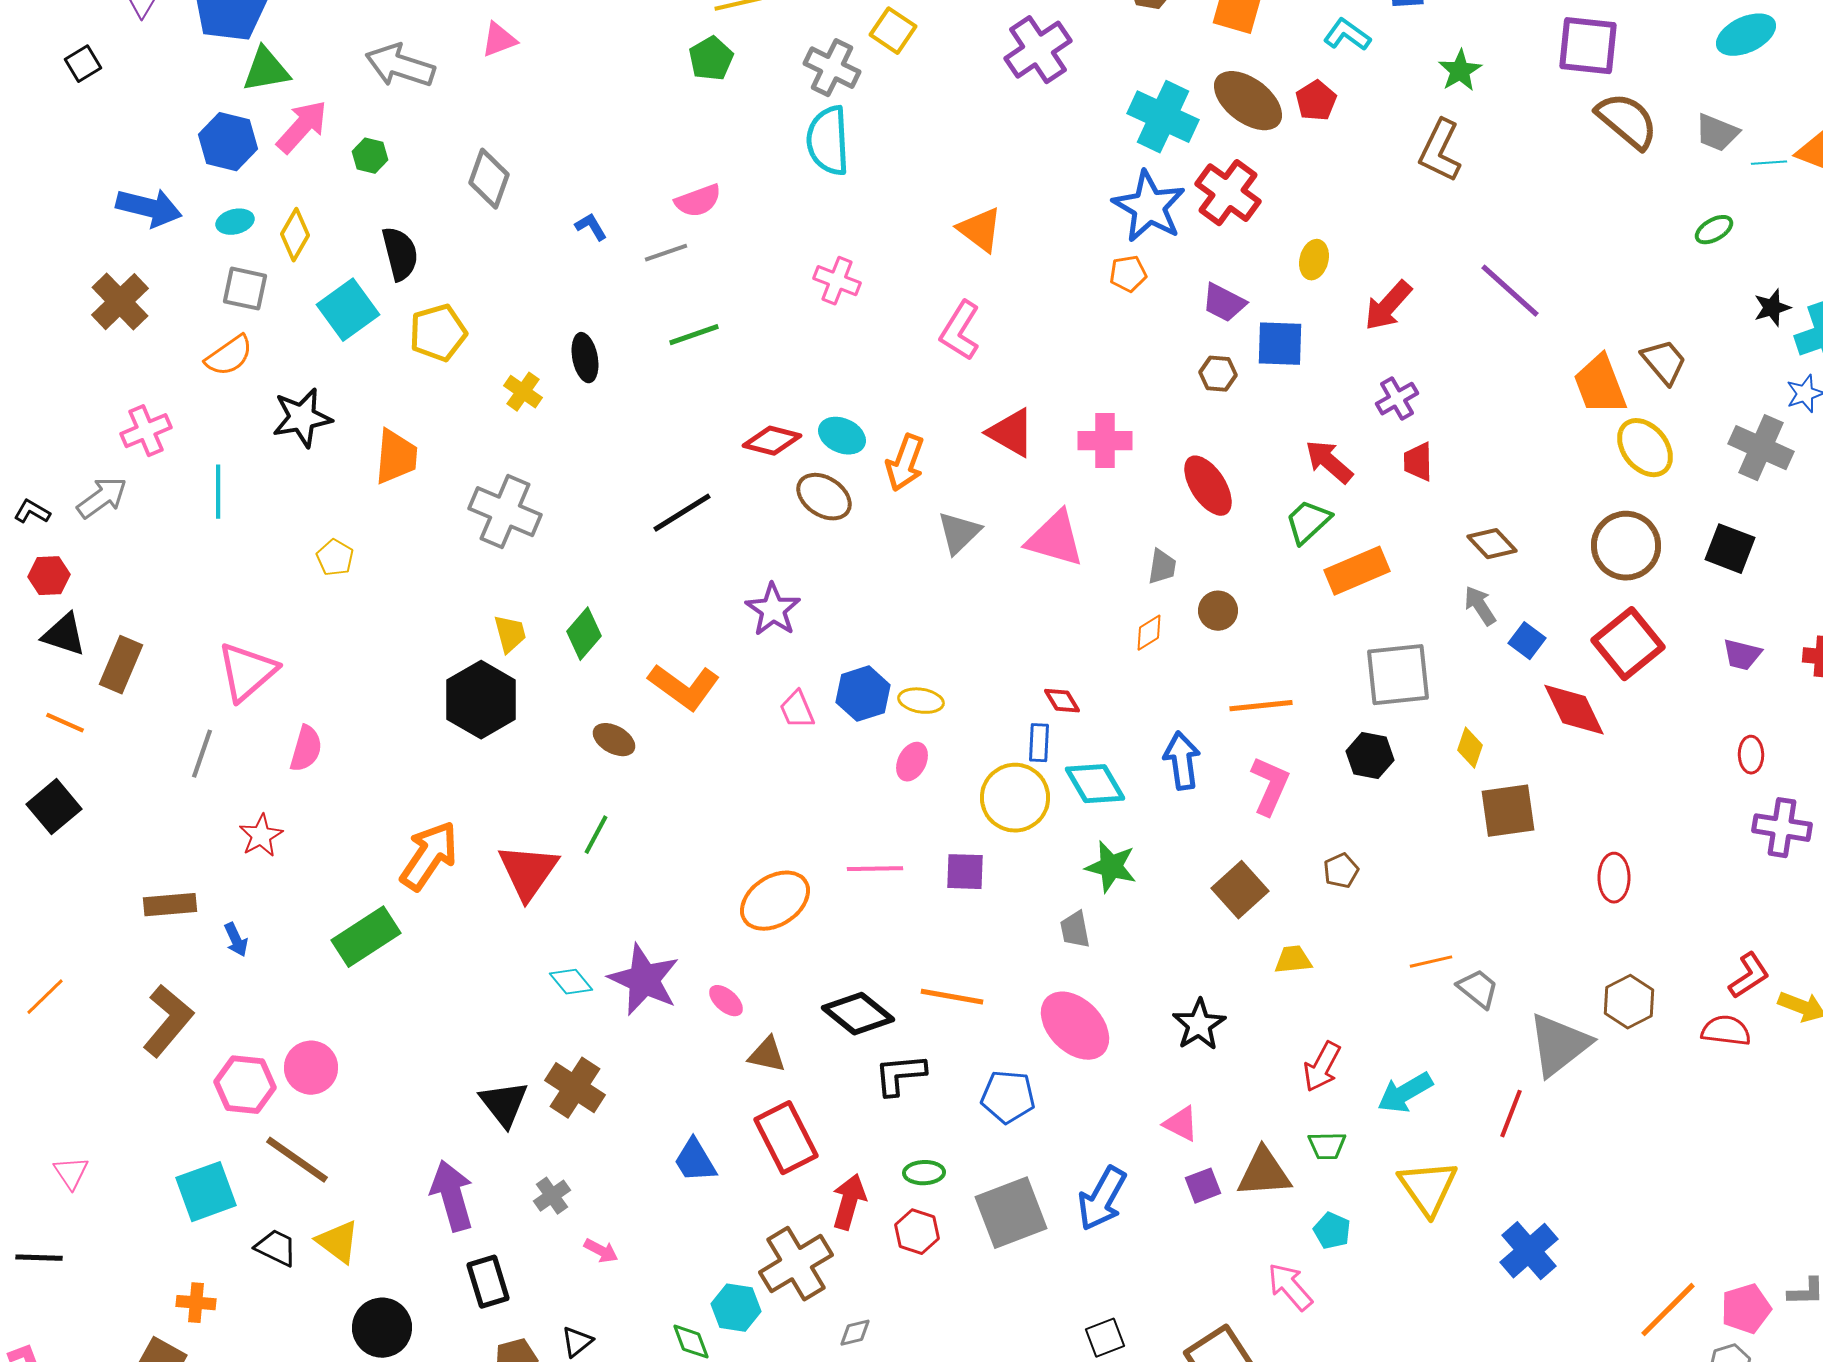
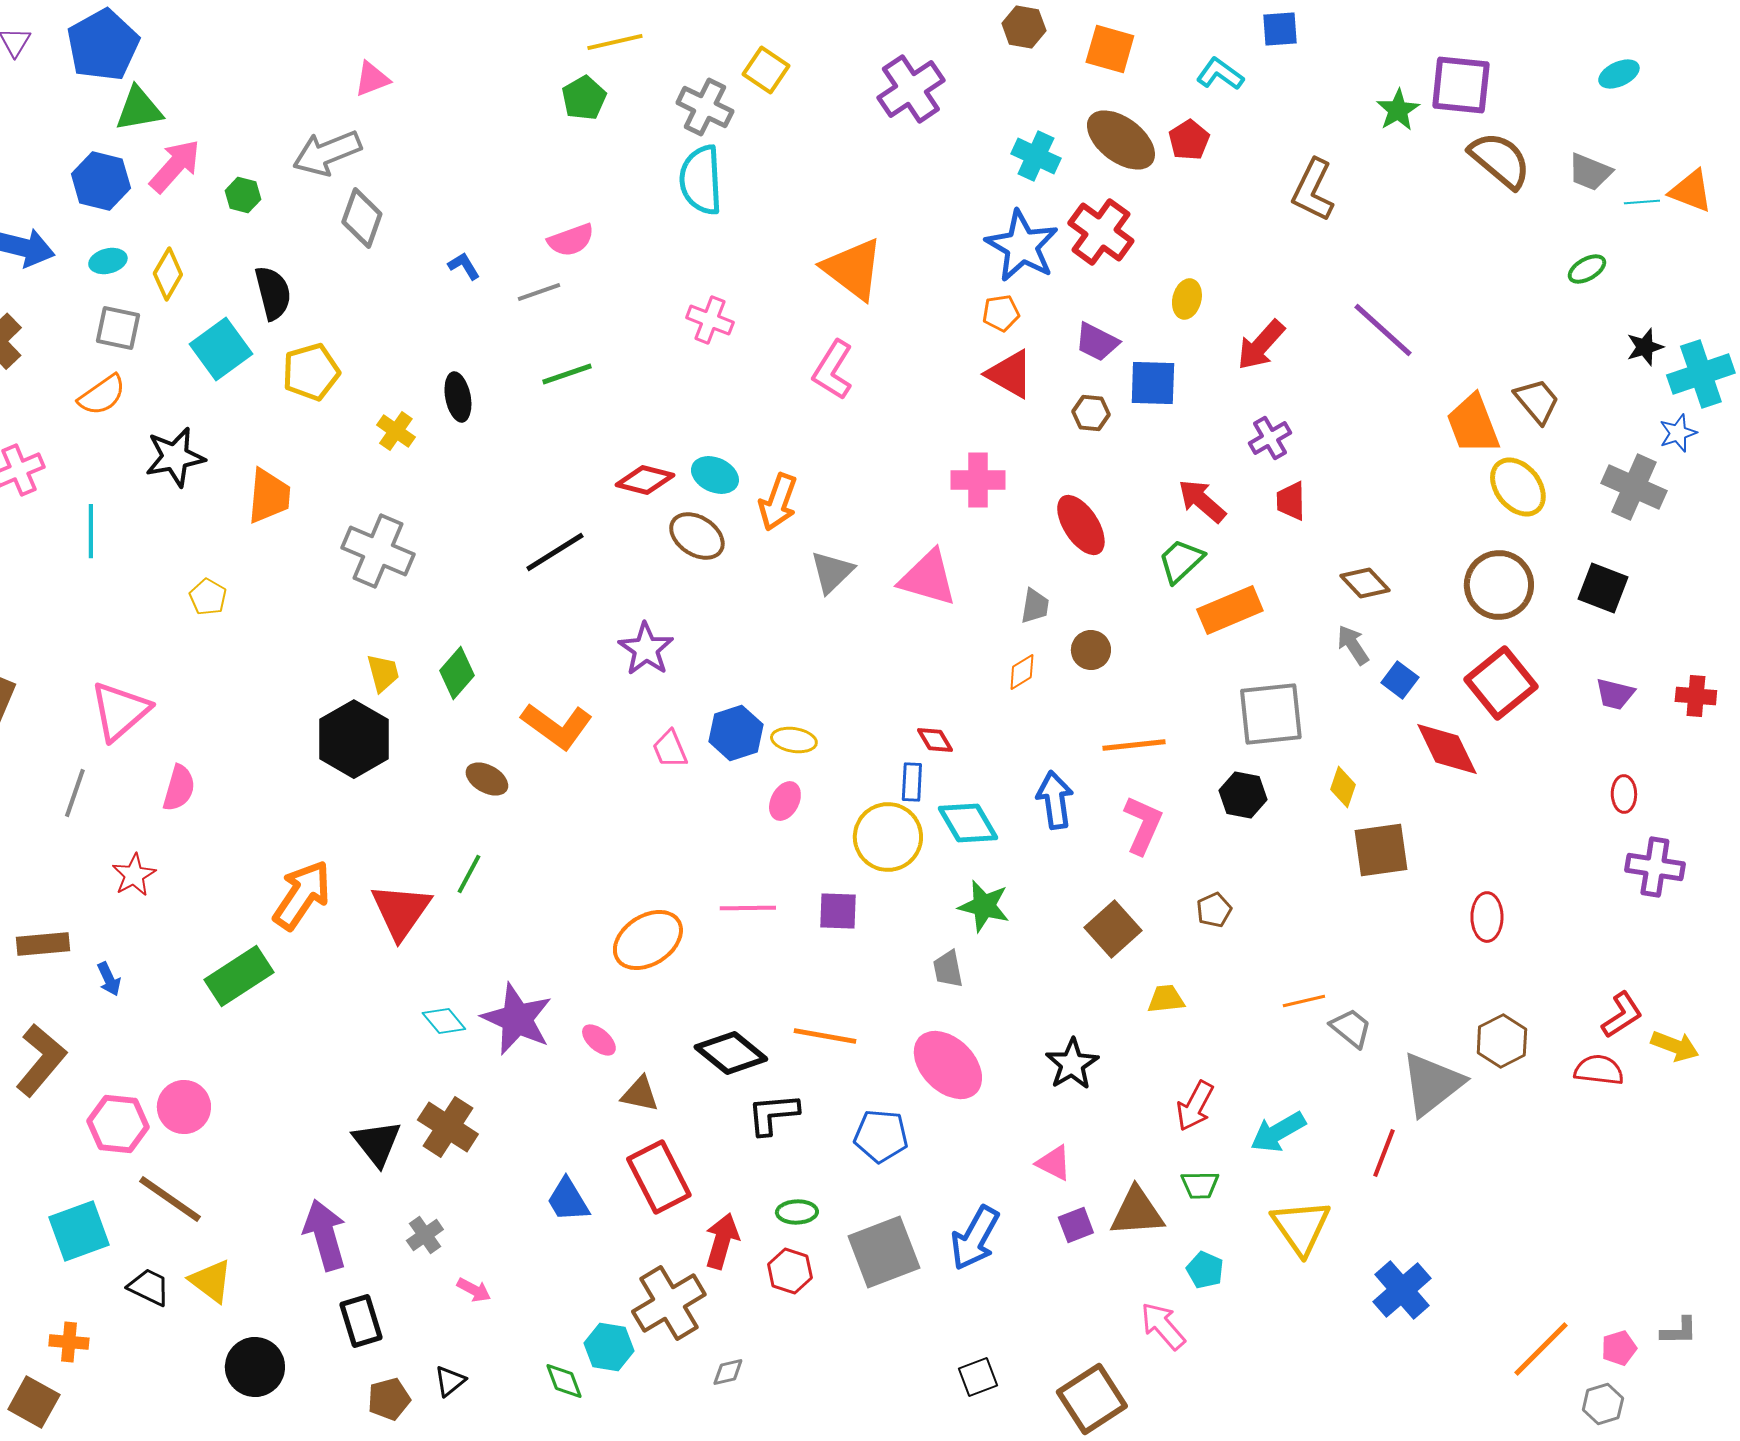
cyan ellipse: (1746, 35) -> (1619, 74), size x0.7
gray arrow: (400, 66) -> (327, 153), moved, turned -40
green star: (1460, 71) -> (1398, 110), moved
cyan cross: (1163, 117) -> (1036, 156), size x0.7
orange triangle: (980, 230) -> (853, 269), size x1.4
red triangle: (1011, 433) -> (1010, 374), moved
pink pentagon: (1746, 1309) -> (1619, 1348), size x0.7

